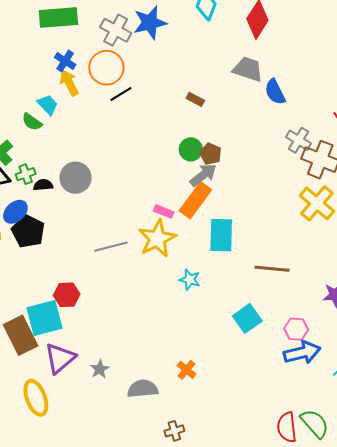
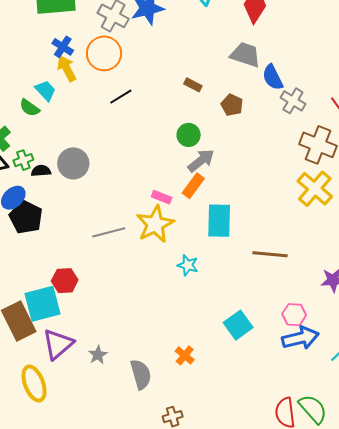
black line: (121, 94) -> (121, 97), moved
gray cross: (299, 140) -> (293, 101), moved
brown pentagon: (211, 154) -> (232, 105), moved
orange rectangle: (195, 200) -> (193, 186), size x0.7
cyan square: (247, 318) -> (238, 325), moved
gray semicircle: (143, 389) -> (141, 374), turned 80

